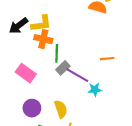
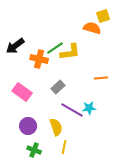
yellow L-shape: (41, 24) -> (70, 52), moved
green line: (57, 53) -> (55, 48), moved, turned 54
purple line: (77, 75) -> (72, 110), moved

